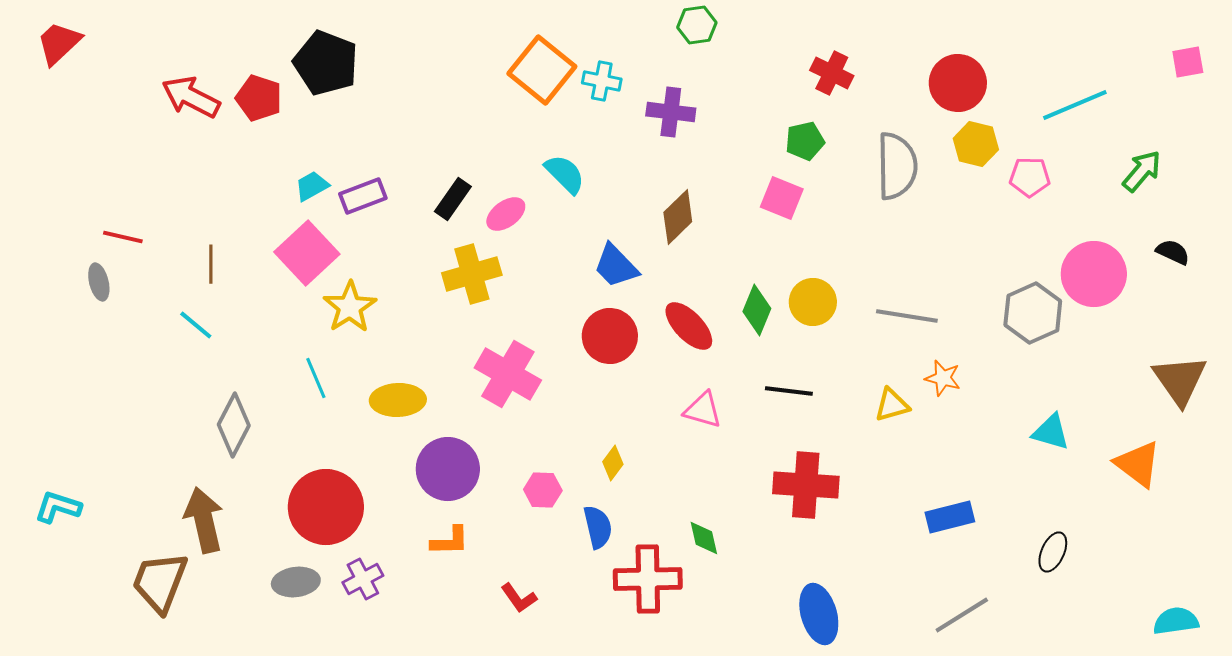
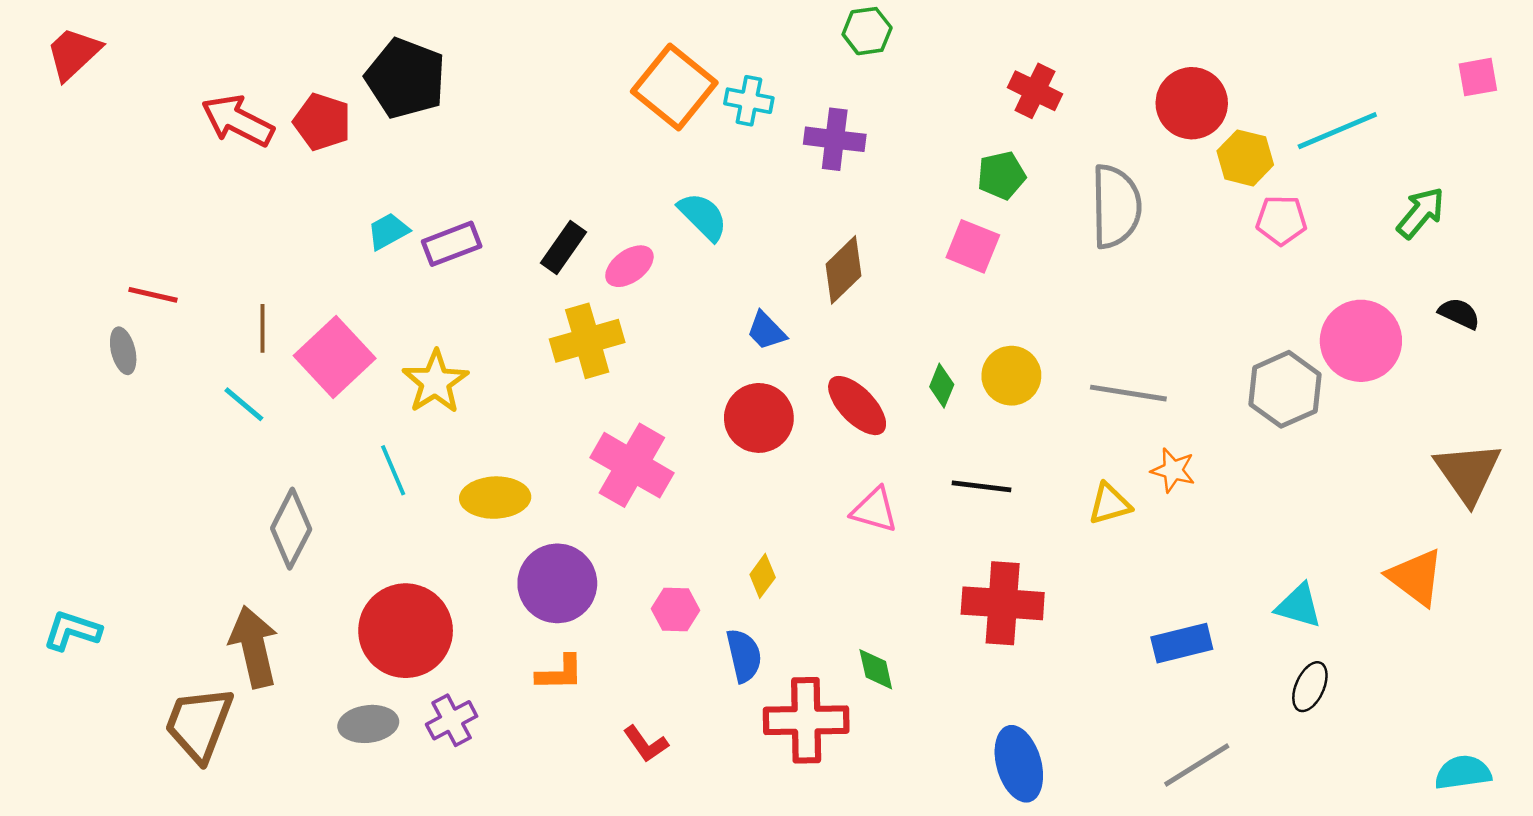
yellow hexagon: (976, 144) -> (1245, 158), moved
pink square: (307, 253) -> (335, 357), moved
blue trapezoid: (616, 266) -> (766, 331), size x0.7
green diamond: (757, 310) -> (942, 386), size x0.7
cyan triangle: (1051, 432) -> (1299, 606), moved

